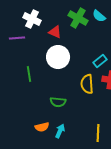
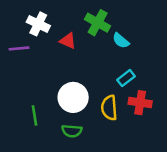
cyan semicircle: (99, 16) -> (121, 41), moved
white circle: (58, 57) -> (73, 97), moved
green line: (29, 74) -> (34, 115), moved

